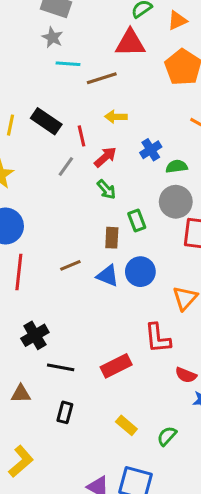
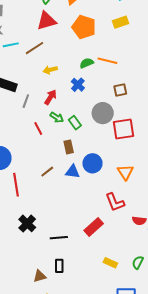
red line: (82, 136) -> (38, 128), moved
green semicircle: (177, 166) -> (87, 63), moved
gray line: (66, 167) -> (26, 101), moved
green rectangle: (137, 220) -> (75, 123), moved
black cross: (35, 335) -> (27, 223), moved
brown triangle: (21, 394) -> (40, 276), moved
black rectangle: (65, 412) -> (59, 266), moved

